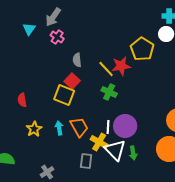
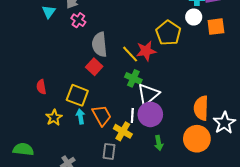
gray semicircle: (77, 60) -> (99, 45), size x1.6
yellow square: (64, 95) -> (77, 95), moved
white triangle: (115, 150) -> (148, 94), moved, turned 35

